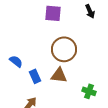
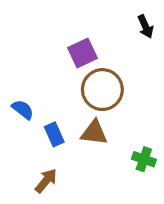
purple square: (53, 13) -> (82, 53), moved, turned -30

